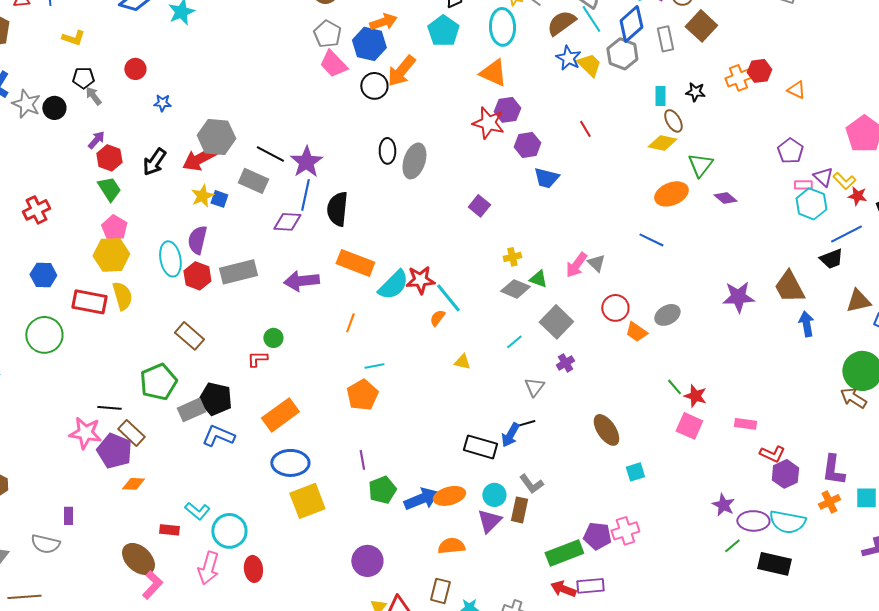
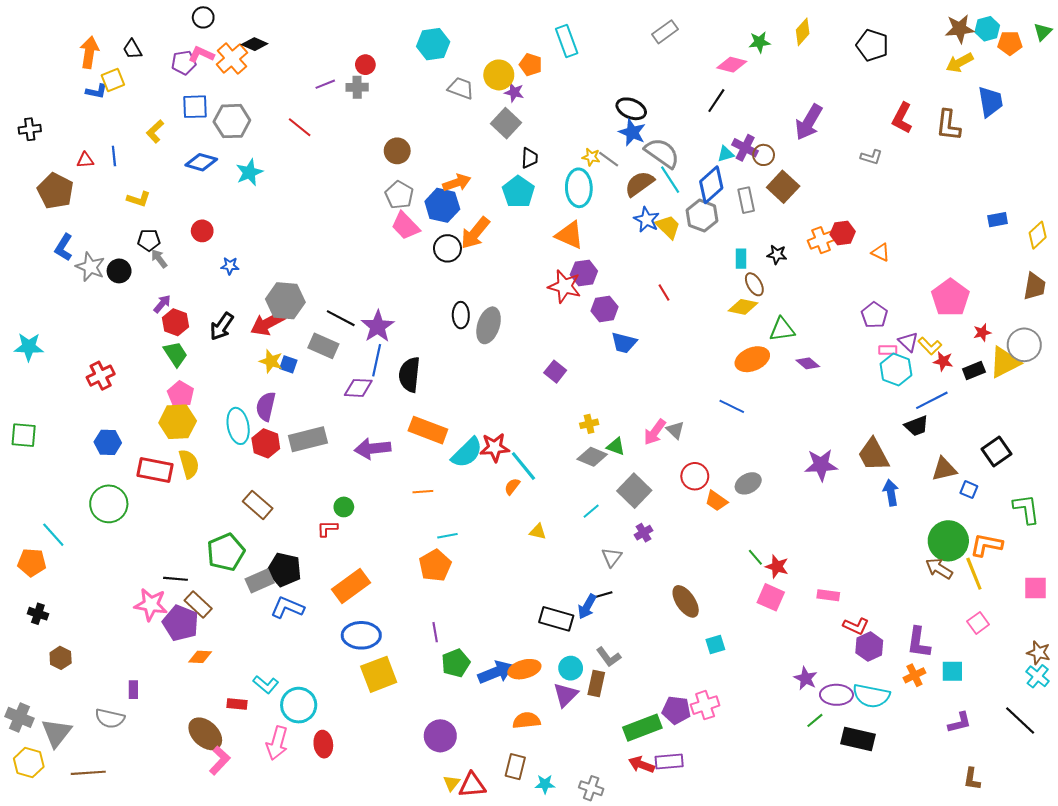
green triangle: (700, 165) -> (782, 329), turned 44
yellow star: (202, 196) -> (271, 361), turned -30
orange line: (350, 323) -> (423, 492), turned 66

